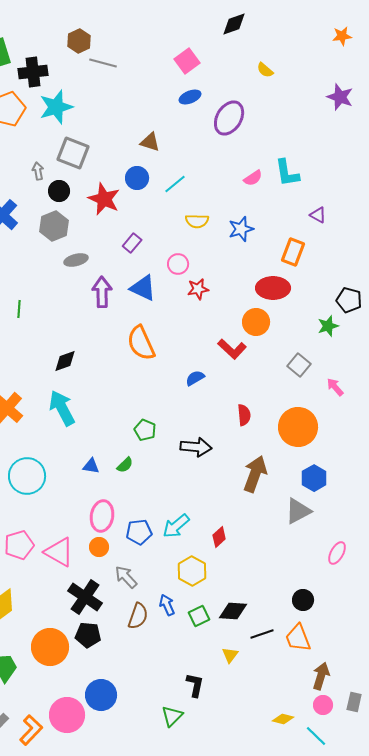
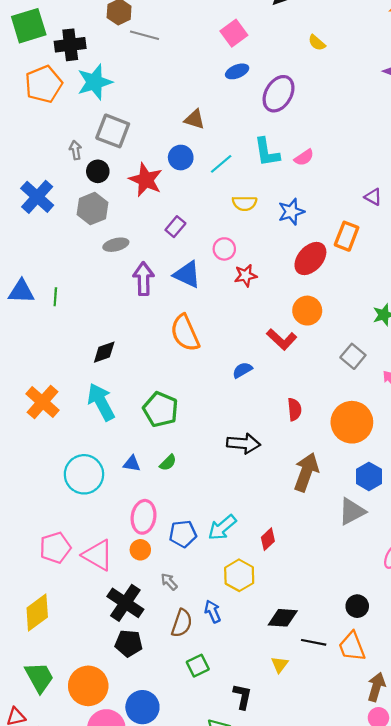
cyan L-shape: (287, 173) -> (267, 152), moved
red ellipse: (273, 288) -> (310, 258), moved, turned -48
green pentagon: (145, 430) -> (161, 409), moved, size x1.5
cyan circle: (27, 476) -> (84, 474), moved
gray arrow: (126, 577) -> (169, 582), size x0.7
green square: (199, 616) -> (198, 666), moved
black line: (262, 634) -> (314, 642), turned 30
orange circle: (50, 647) -> (88, 686), moved

